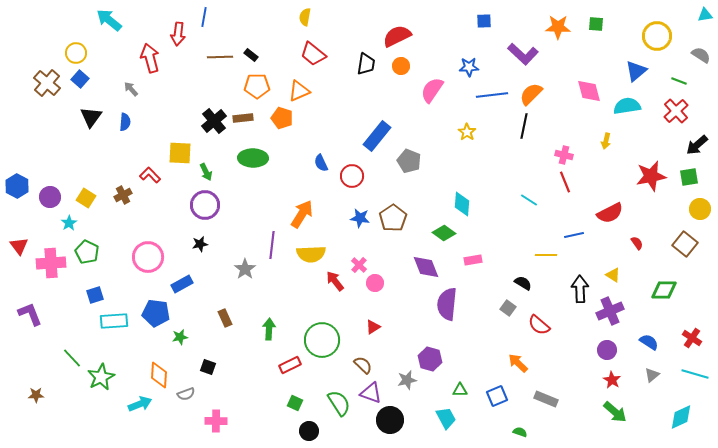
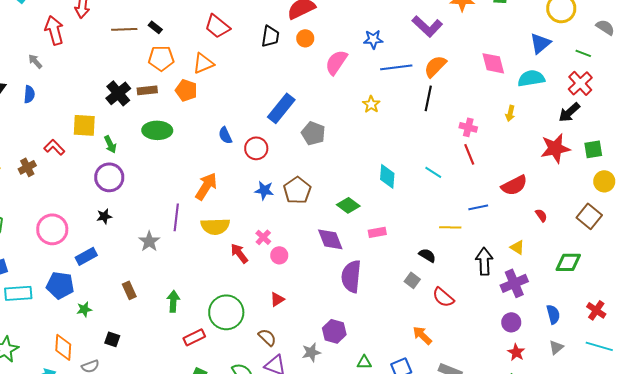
black arrow: (697, 145) -> (569, 112), moved
cyan diamond: (462, 204) -> (387, 176), moved
blue semicircle: (649, 342) -> (553, 314), turned 42

